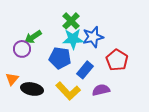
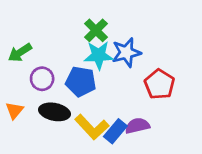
green arrow: (33, 37) -> (20, 52), moved
purple circle: (22, 49) -> (42, 79), moved
blue rectangle: (85, 70) -> (115, 131), moved
black ellipse: (32, 89) -> (54, 112), moved

